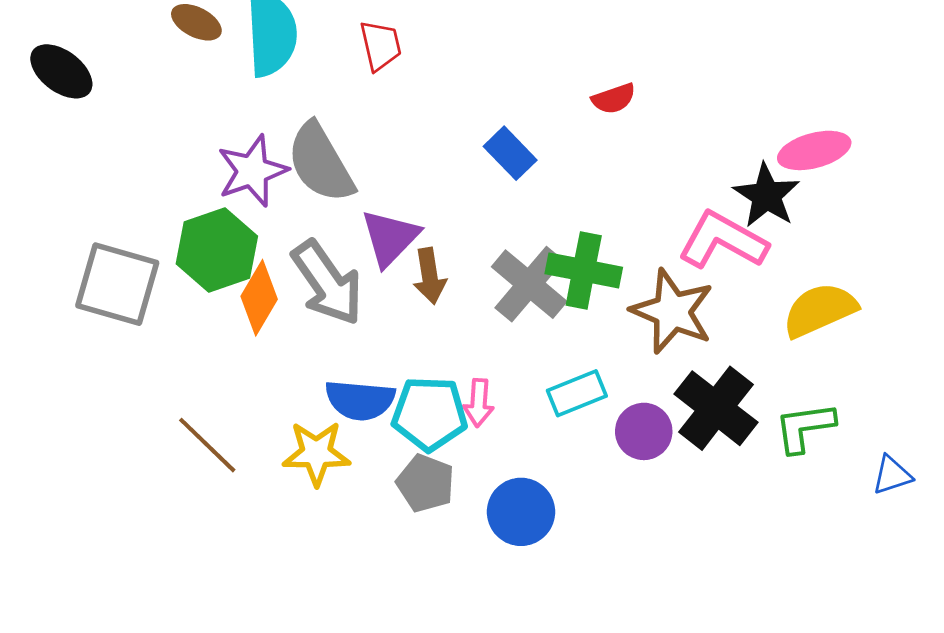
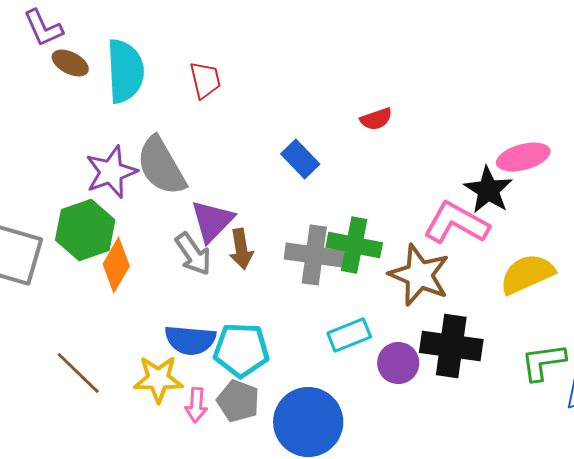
gray arrow: (327, 283) -> (193, 254), moved, size x0.7
gray cross: (529, 284) -> (314, 255), turned -32
pink arrow: (479, 403) -> (196, 405), moved
black cross: (716, 408) -> (451, 346), turned -30
green L-shape: (805, 427) -> (543, 362), moved
blue circle: (521, 512) -> (308, 422), size x1.4

